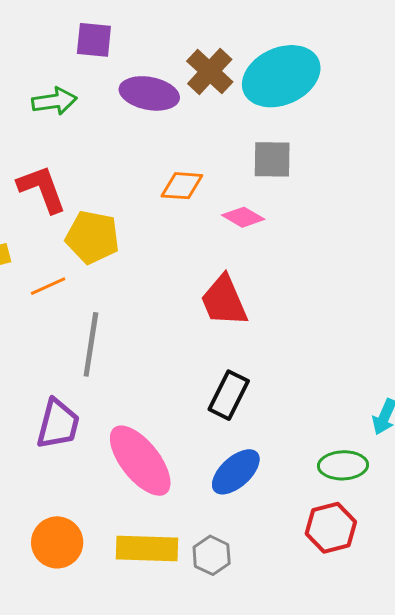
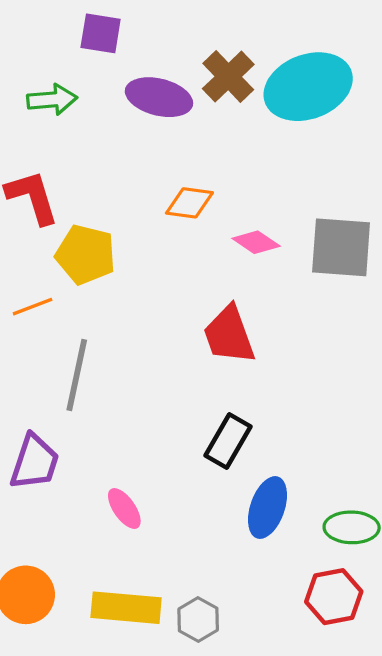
gray square: (272, 159) -> (341, 247), moved, size x1.4
pink ellipse: (140, 461) -> (124, 509), size x0.5
blue ellipse: (236, 472) -> (268, 508), moved, turned -32

